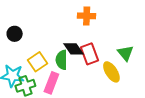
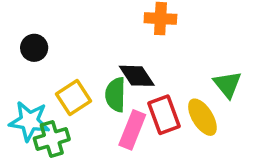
red rectangle: (90, 54) -> (164, 115), moved
pink rectangle: (51, 83) -> (132, 130), moved

